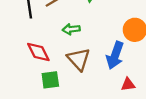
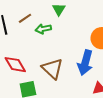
green arrow: (71, 29) -> (43, 29), moved

